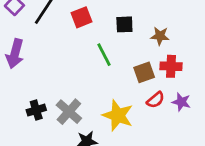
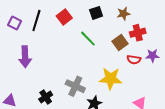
red semicircle: (156, 100) -> (134, 60), turned 64
black cross: (36, 110) -> (46, 97), moved

